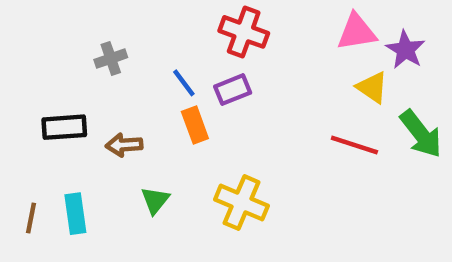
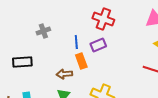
blue line: (184, 83) -> (76, 42), turned 32
brown arrow: (124, 145) -> (64, 74), moved

